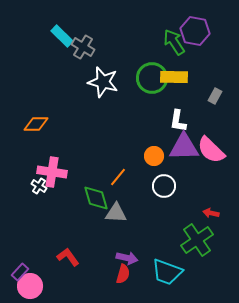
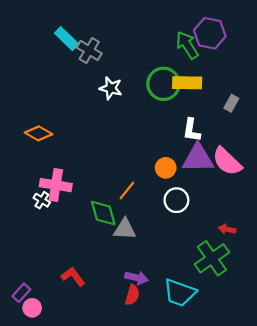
white star: (103, 82) -> (111, 88), size x0.7
orange diamond: (36, 124) -> (39, 133), turned 30
pink circle: (30, 286) -> (32, 308), size x0.7

